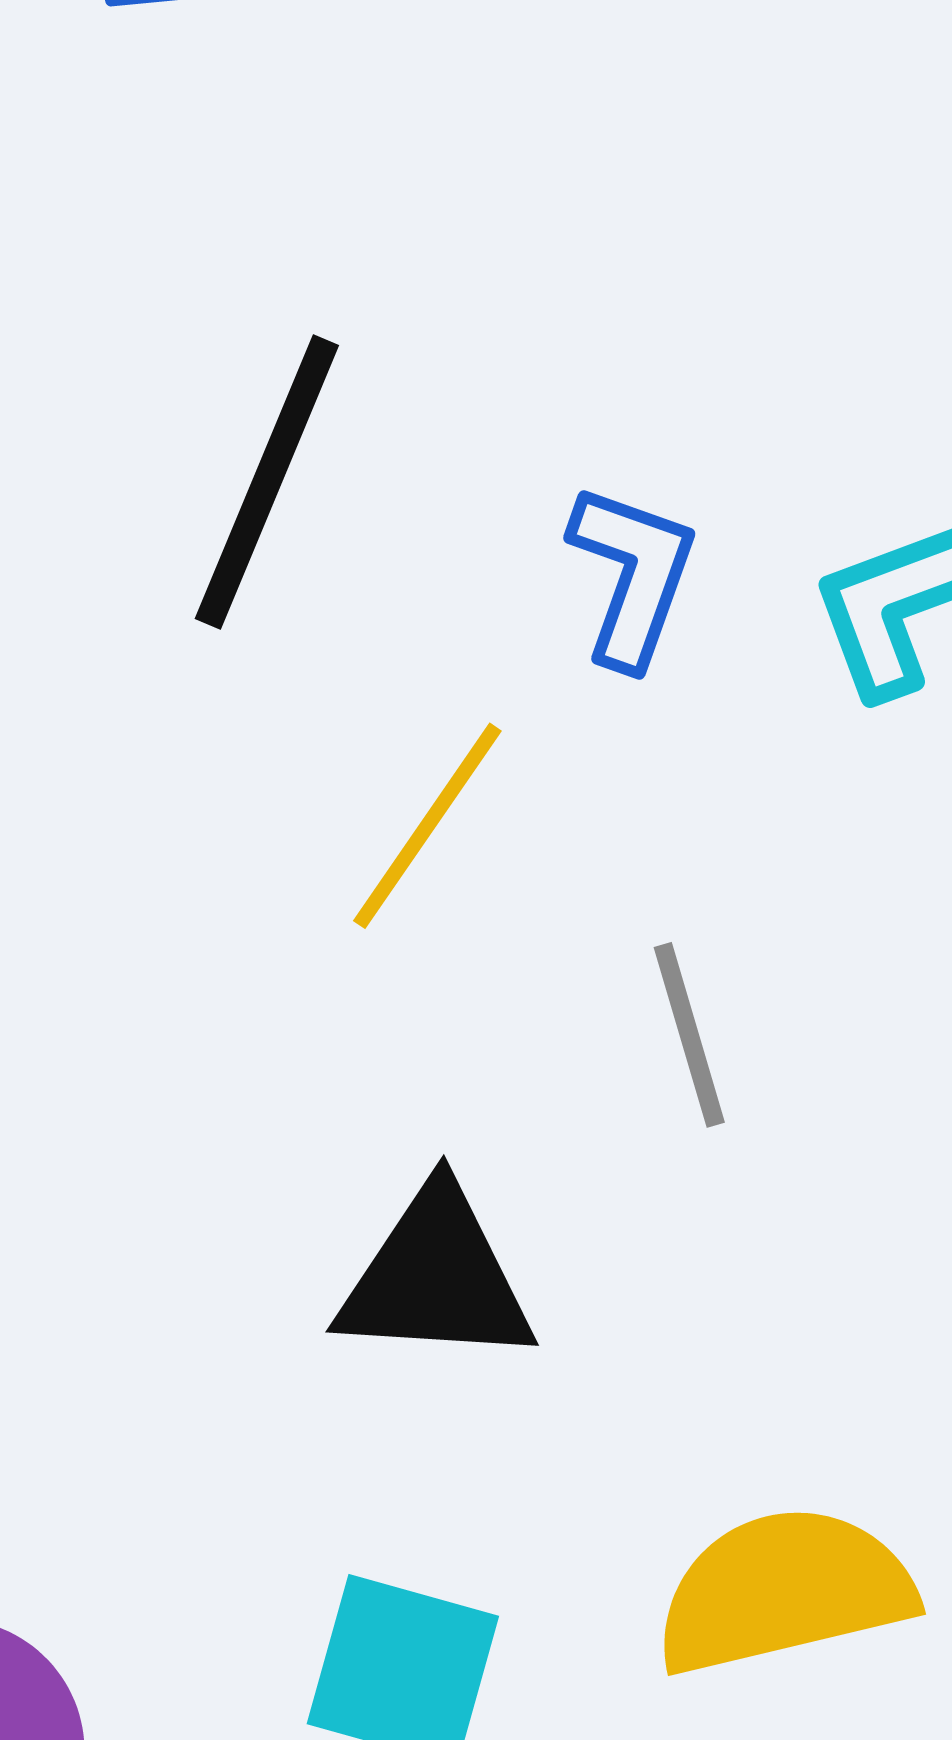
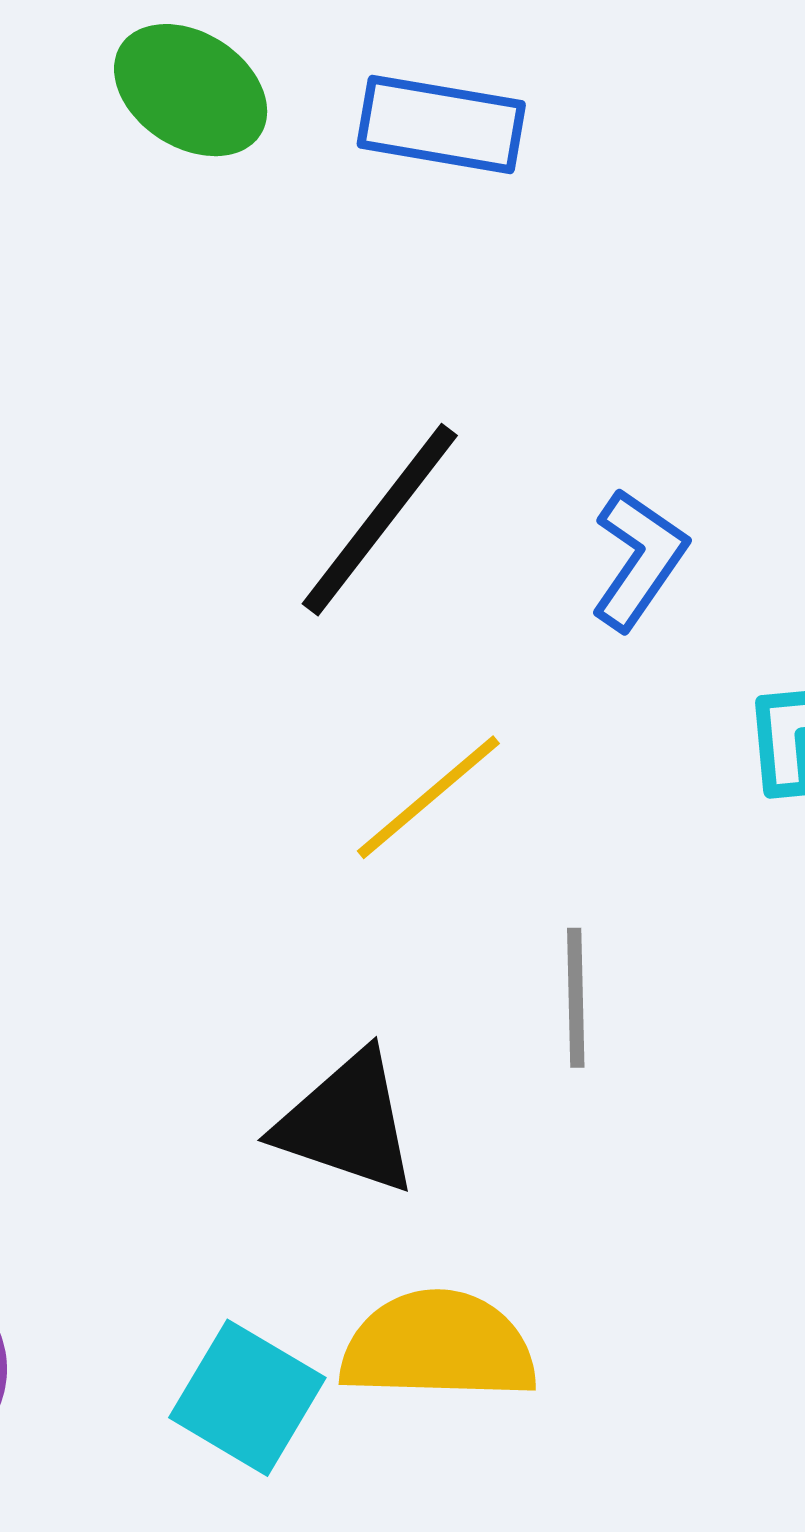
blue L-shape: (632, 575) -> (639, 559), moved
yellow semicircle: (784, 1591) -> (438, 1346), moved

